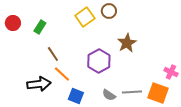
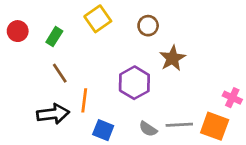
brown circle: (109, 11) -> (148, 26), moved
yellow square: (85, 17) -> (98, 19), moved
brown line: (53, 54) -> (60, 73), moved
orange line: (62, 74) -> (84, 100), turned 54

